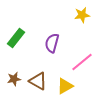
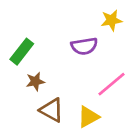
purple semicircle: (52, 43) -> (84, 46), moved, turned -114
brown star: (14, 79) -> (35, 81), moved

